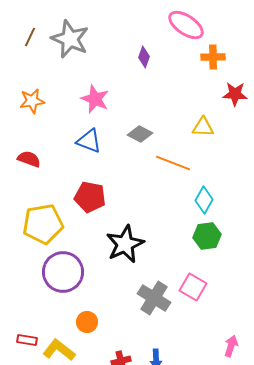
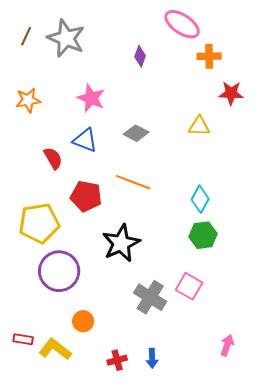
red semicircle: (29, 159) -> (53, 158), moved, turned 40
orange line: (173, 163) -> (133, 182), moved

